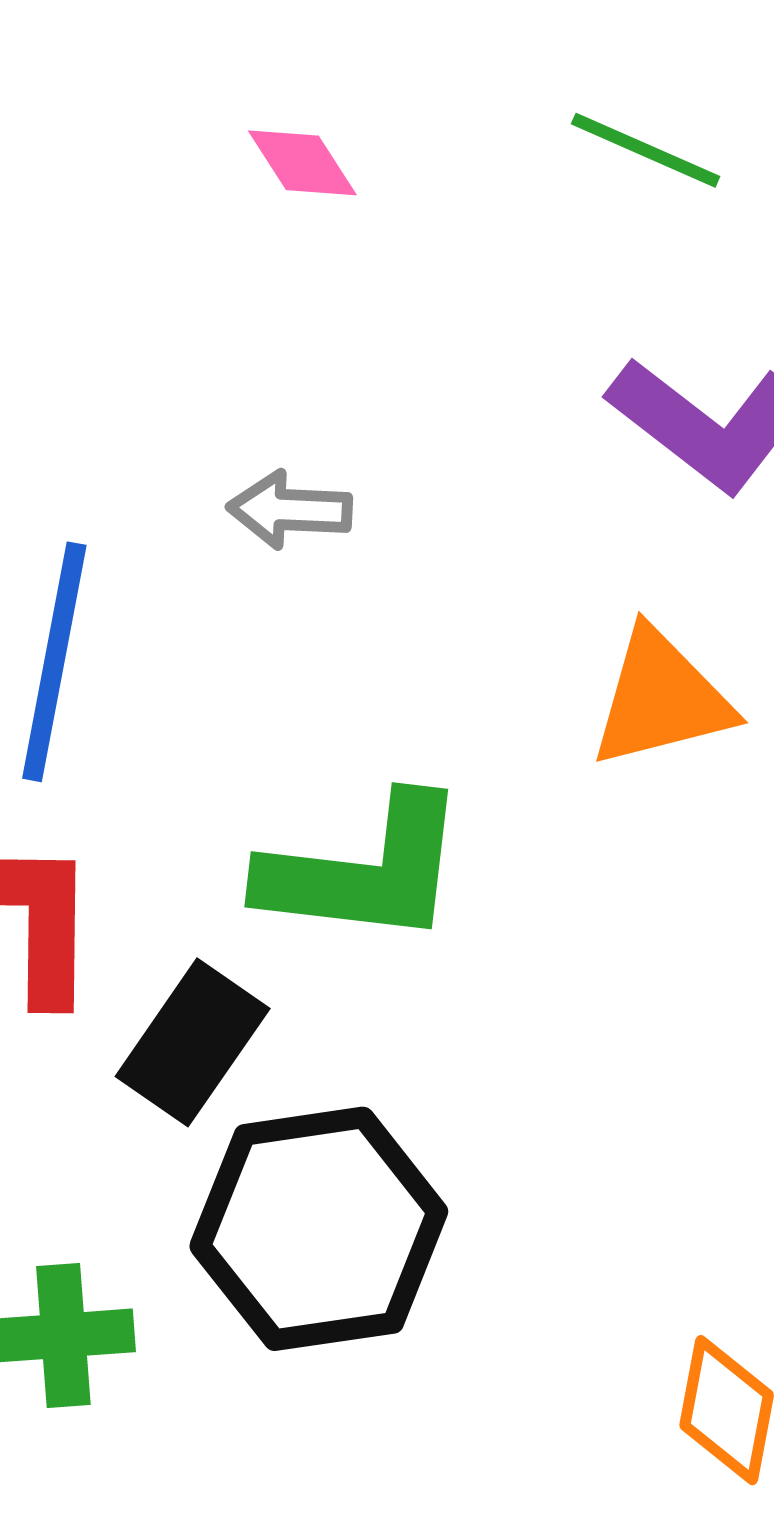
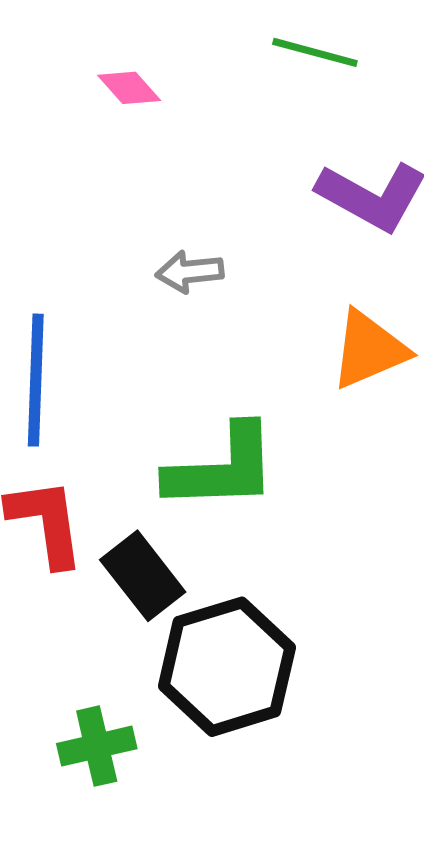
gray arrow: (290, 510) -> (190, 272), moved
black rectangle: (193, 1042) -> (143, 576), turned -64

